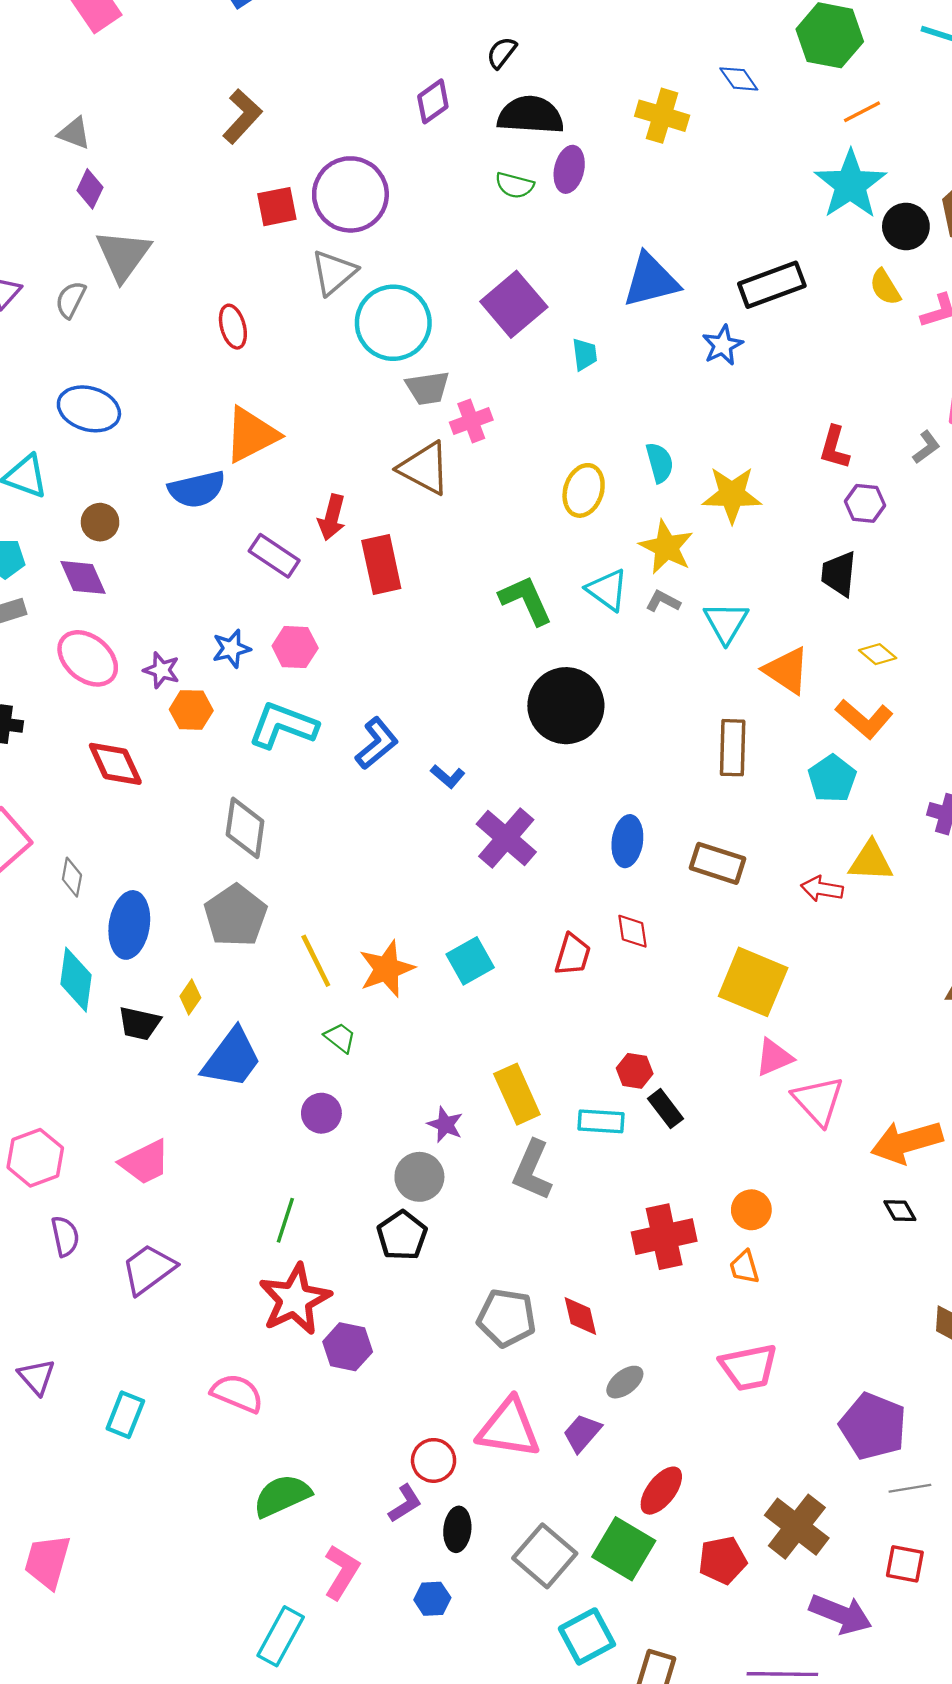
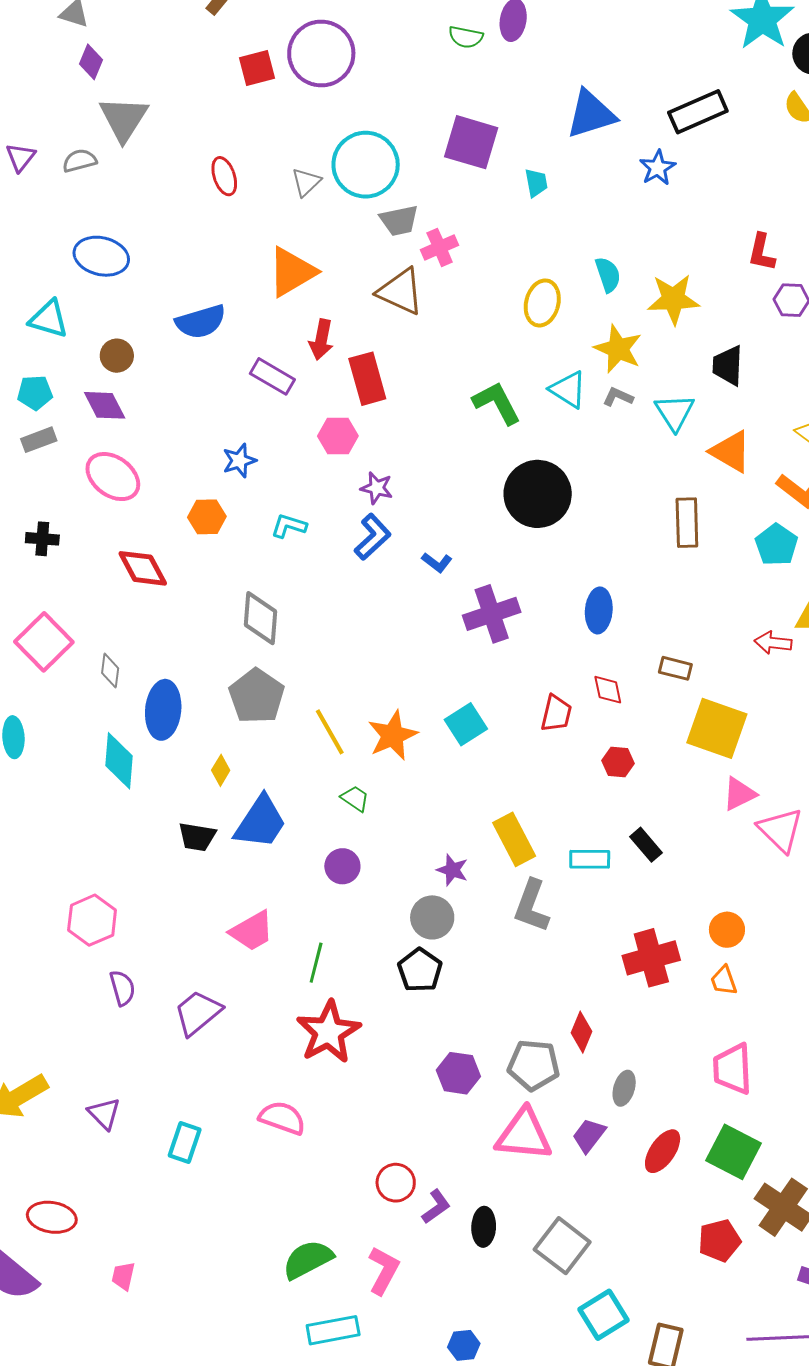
gray triangle: (334, 272) -> (306, 182), moved, size x0.7
gray semicircle: (71, 300) -> (80, 161), turned 52
purple square: (514, 304) -> (471, 142), turned -30
orange triangle: (251, 435) -> (292, 272), moved
black trapezoid: (839, 574) -> (728, 366), moved
pink hexagon: (295, 647) -> (338, 436), moved
purple star: (162, 670) -> (377, 488), moved
cyan L-shape: (283, 725) -> (289, 526), size x0.6
purple cross: (506, 838) -> (492, 614), turned 34
brown rectangle: (717, 863) -> (675, 668), moved, size x0.7
black trapezoid: (139, 1023) -> (197, 837), moved
red hexagon: (635, 1071) -> (618, 762), moved
pink trapezoid: (145, 1162) -> (252, 931), moved
red diamond: (580, 1316) -> (581, 1032), turned 39
gray pentagon: (507, 1318) -> (534, 1065), moved
purple hexagon: (348, 1347) -> (458, 1073), moved
pink trapezoid: (749, 1367) -> (733, 1069), turned 102
gray ellipse: (625, 1382) -> (624, 1088), turned -32
red circle: (434, 1460) -> (396, 1183), moved
red ellipse: (661, 1491) -> (663, 1151), moved
green semicircle: (282, 1496) -> (308, 1260), moved
green square: (624, 1549) -> (734, 1152), moved
pink trapezoid: (47, 1561) -> (123, 1276), size x0.6
blue hexagon: (432, 1599) -> (464, 1345), moved
cyan rectangle: (281, 1636) -> (333, 1330), turned 54

